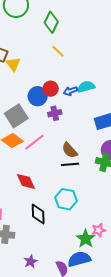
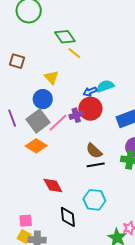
green diamond: (51, 22) -> (65, 37), moved, turned -55
yellow triangle: (13, 64) -> (51, 77), moved
red circle: (51, 89) -> (90, 109), moved, size x1.5
blue circle: (38, 96) -> (43, 99), moved
pink line: (34, 142) -> (58, 123), moved

